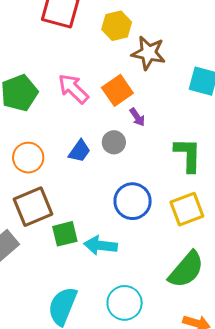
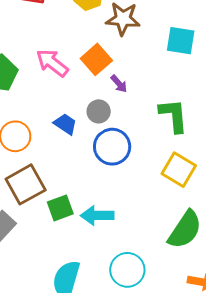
blue trapezoid: (79, 151) -> (65, 124), turned -85
blue circle: (133, 201) -> (112, 147), moved
yellow square: (187, 209) -> (179, 170), turned -32

